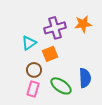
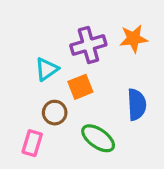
blue semicircle: (85, 78) -> (137, 105), moved
pink rectangle: (33, 89) -> (32, 143), moved

